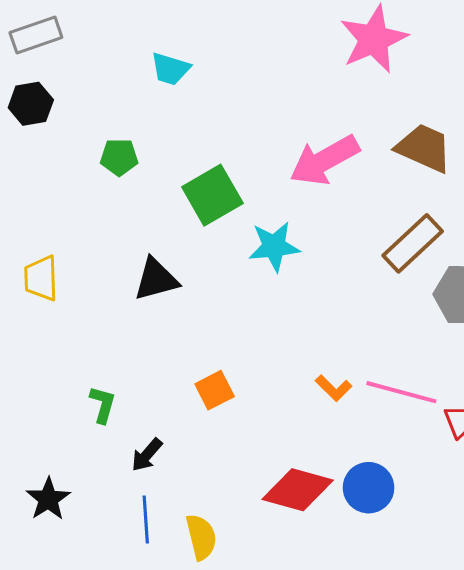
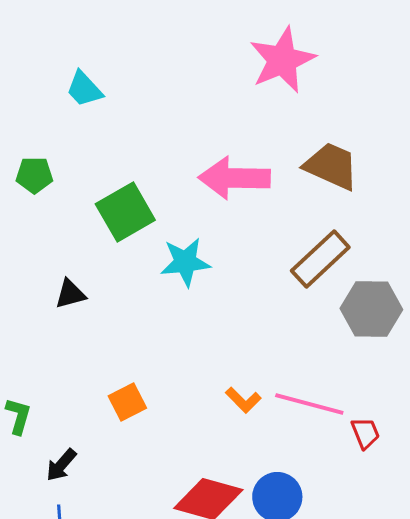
cyan trapezoid: (170, 69) -> (84, 89), turned 30
pink arrow: (324, 160) -> (234, 178), turned 30
black triangle: (156, 279) -> (70, 294), size x0.7

